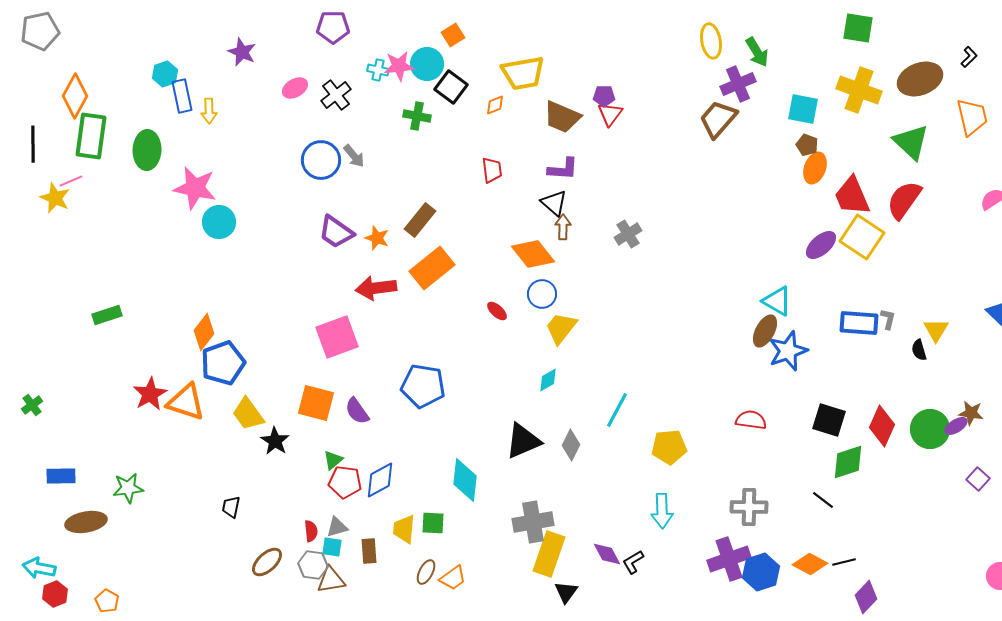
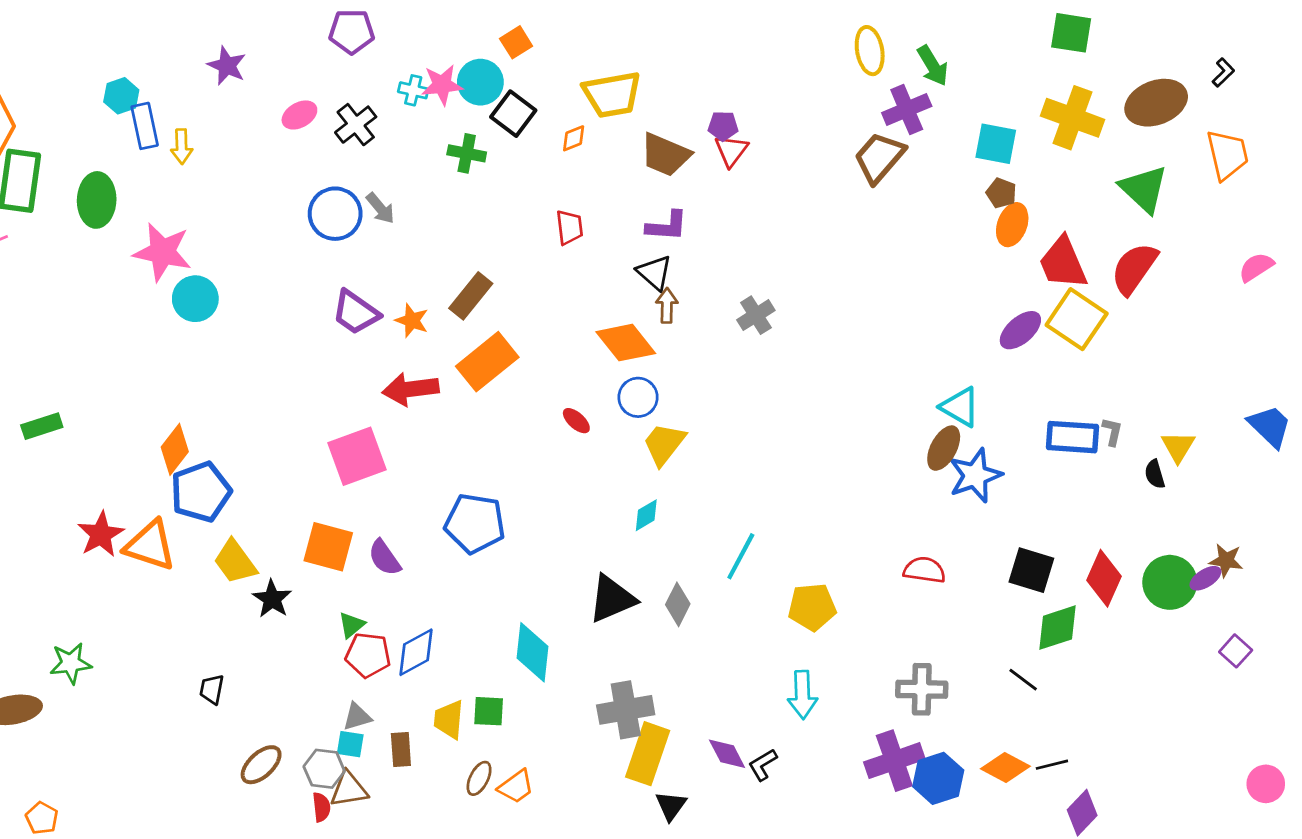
red semicircle: (311, 531) -> (321, 807), moved

